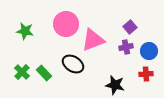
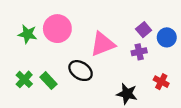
pink circle: (66, 24) -> (57, 29), moved
blue circle: (149, 51) -> (167, 37), moved
red cross: (146, 74) -> (161, 82), turned 32

